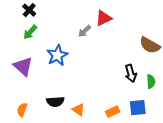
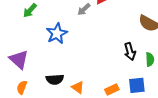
purple triangle: (23, 66) -> (19, 59), moved

